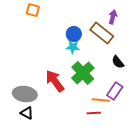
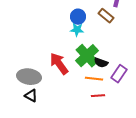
brown rectangle: (102, 33) -> (106, 16), size x0.7
black semicircle: (118, 62) -> (101, 63), moved, turned -32
orange line: (101, 100) -> (94, 79), moved

